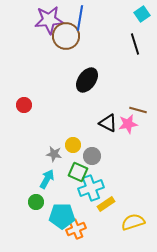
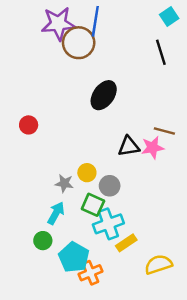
black triangle: (108, 123) -> (129, 146), turned -36
cyan pentagon: (62, 216) -> (74, 257), turned 30

